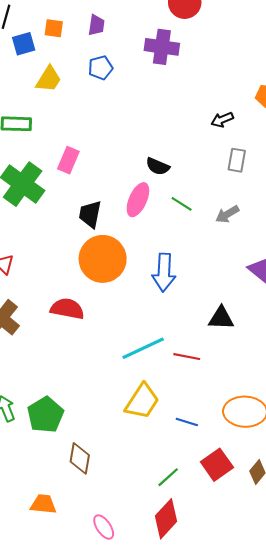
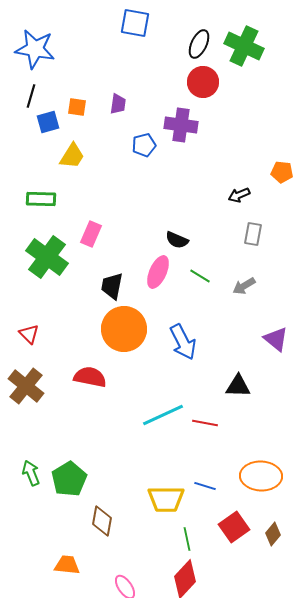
blue pentagon: (101, 68) -> (144, 145), moved
blue arrow: (164, 272) -> (183, 342), turned -30
yellow trapezoid: (142, 401) -> (166, 499), moved, turned 57
green line: (168, 477) -> (187, 539), turned -60

